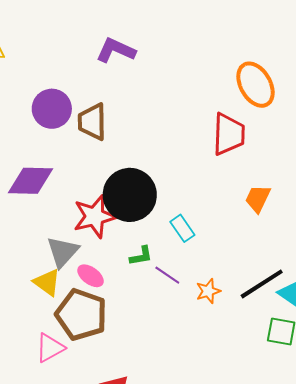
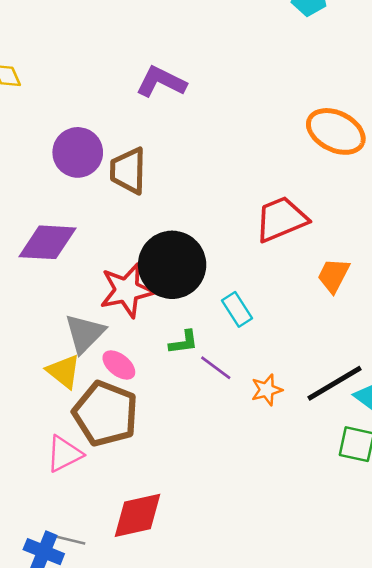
orange ellipse: (255, 85) -> (336, 131), turned -36
red trapezoid: (229, 134) -> (281, 219), moved, turned -117

